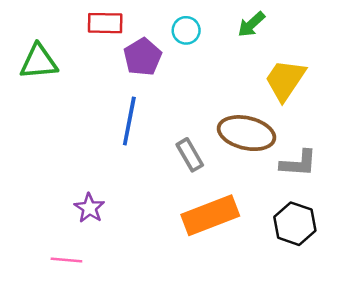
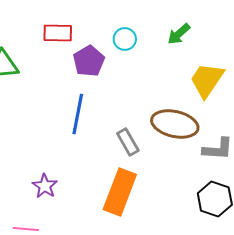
orange rectangle: (210, 215) -> (120, 192), moved, turned -48

